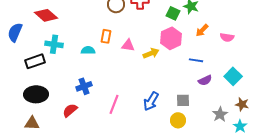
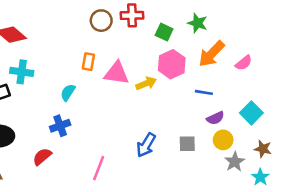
green square: (173, 13) -> (164, 32), moved
orange arrow: (202, 30) -> (212, 54), size x1.6
pink semicircle: (227, 37) -> (244, 63), turned -48
pink triangle: (128, 45) -> (117, 73), size x1.5
cyan semicircle: (88, 50) -> (68, 92), moved, turned -56
pink line: (114, 104) -> (99, 168), moved
yellow circle: (178, 120) -> (223, 140), moved

